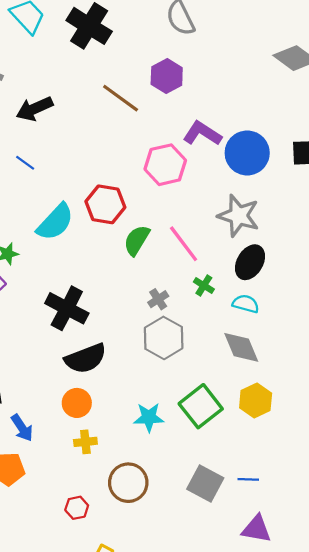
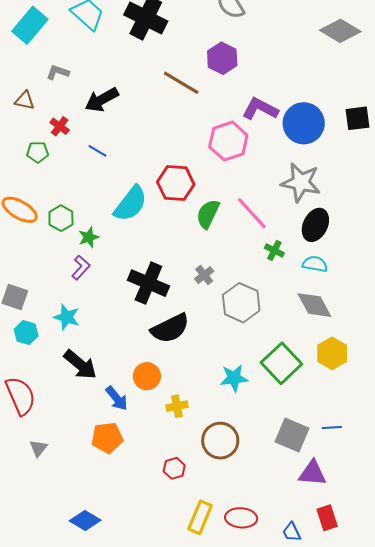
gray cross: (158, 299) -> (204, 275), moved
orange circle: (77, 403) -> (147, 376), moved
purple triangle: (256, 529) -> (313, 473), moved

